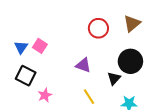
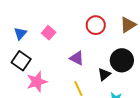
pink square: (40, 46) -> (49, 33), moved
pink star: (45, 95) -> (37, 82), size x1.5

